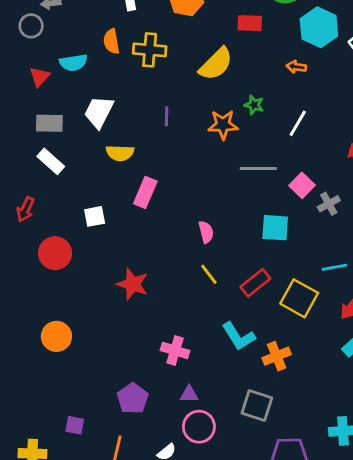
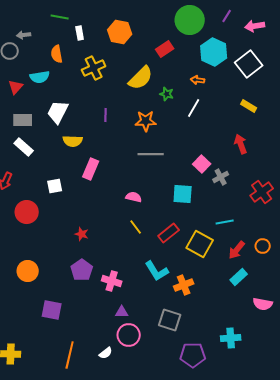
red rectangle: (250, 23) -> (165, 49), turned -36
orange semicircle: (111, 41) -> (57, 54), moved
yellow cross: (150, 50) -> (94, 68), turned -30
green star: (254, 105) -> (167, 94), moved
white line: (298, 123) -> (194, 108), moved
gray line: (258, 168) -> (151, 154), moved
pink semicircle: (206, 232) -> (134, 197), turned -63
red star: (133, 284) -> (82, 234), size x0.6
purple pentagon: (133, 398) -> (82, 270), moved
purple square: (75, 425) -> (52, 310), moved, size x1.5

